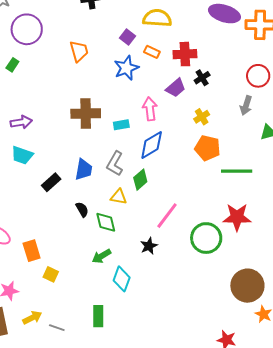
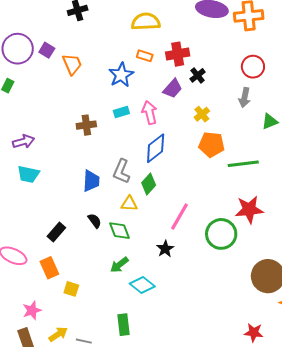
purple square: (128, 37) -> (47, 50), moved
brown cross: (86, 114) -> (86, 125), size x0.7
cyan rectangle: (121, 125) -> (121, 112), moved
black rectangle: (51, 182) -> (56, 232), moved
cyan diamond: (122, 279) -> (142, 285), turned -65

